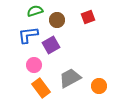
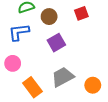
purple square: (51, 45) -> (56, 43), moved
pink circle: (34, 65) -> (13, 63), moved

